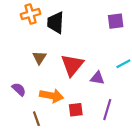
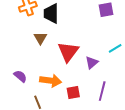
brown triangle: (39, 58) -> (40, 38), moved
purple triangle: (97, 78) -> (92, 63), turned -48

